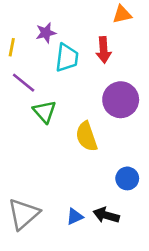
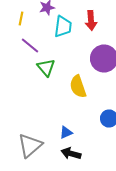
black arrow: (106, 215) -> (71, 154), moved
blue triangle: (75, 217) -> (66, 132), moved

